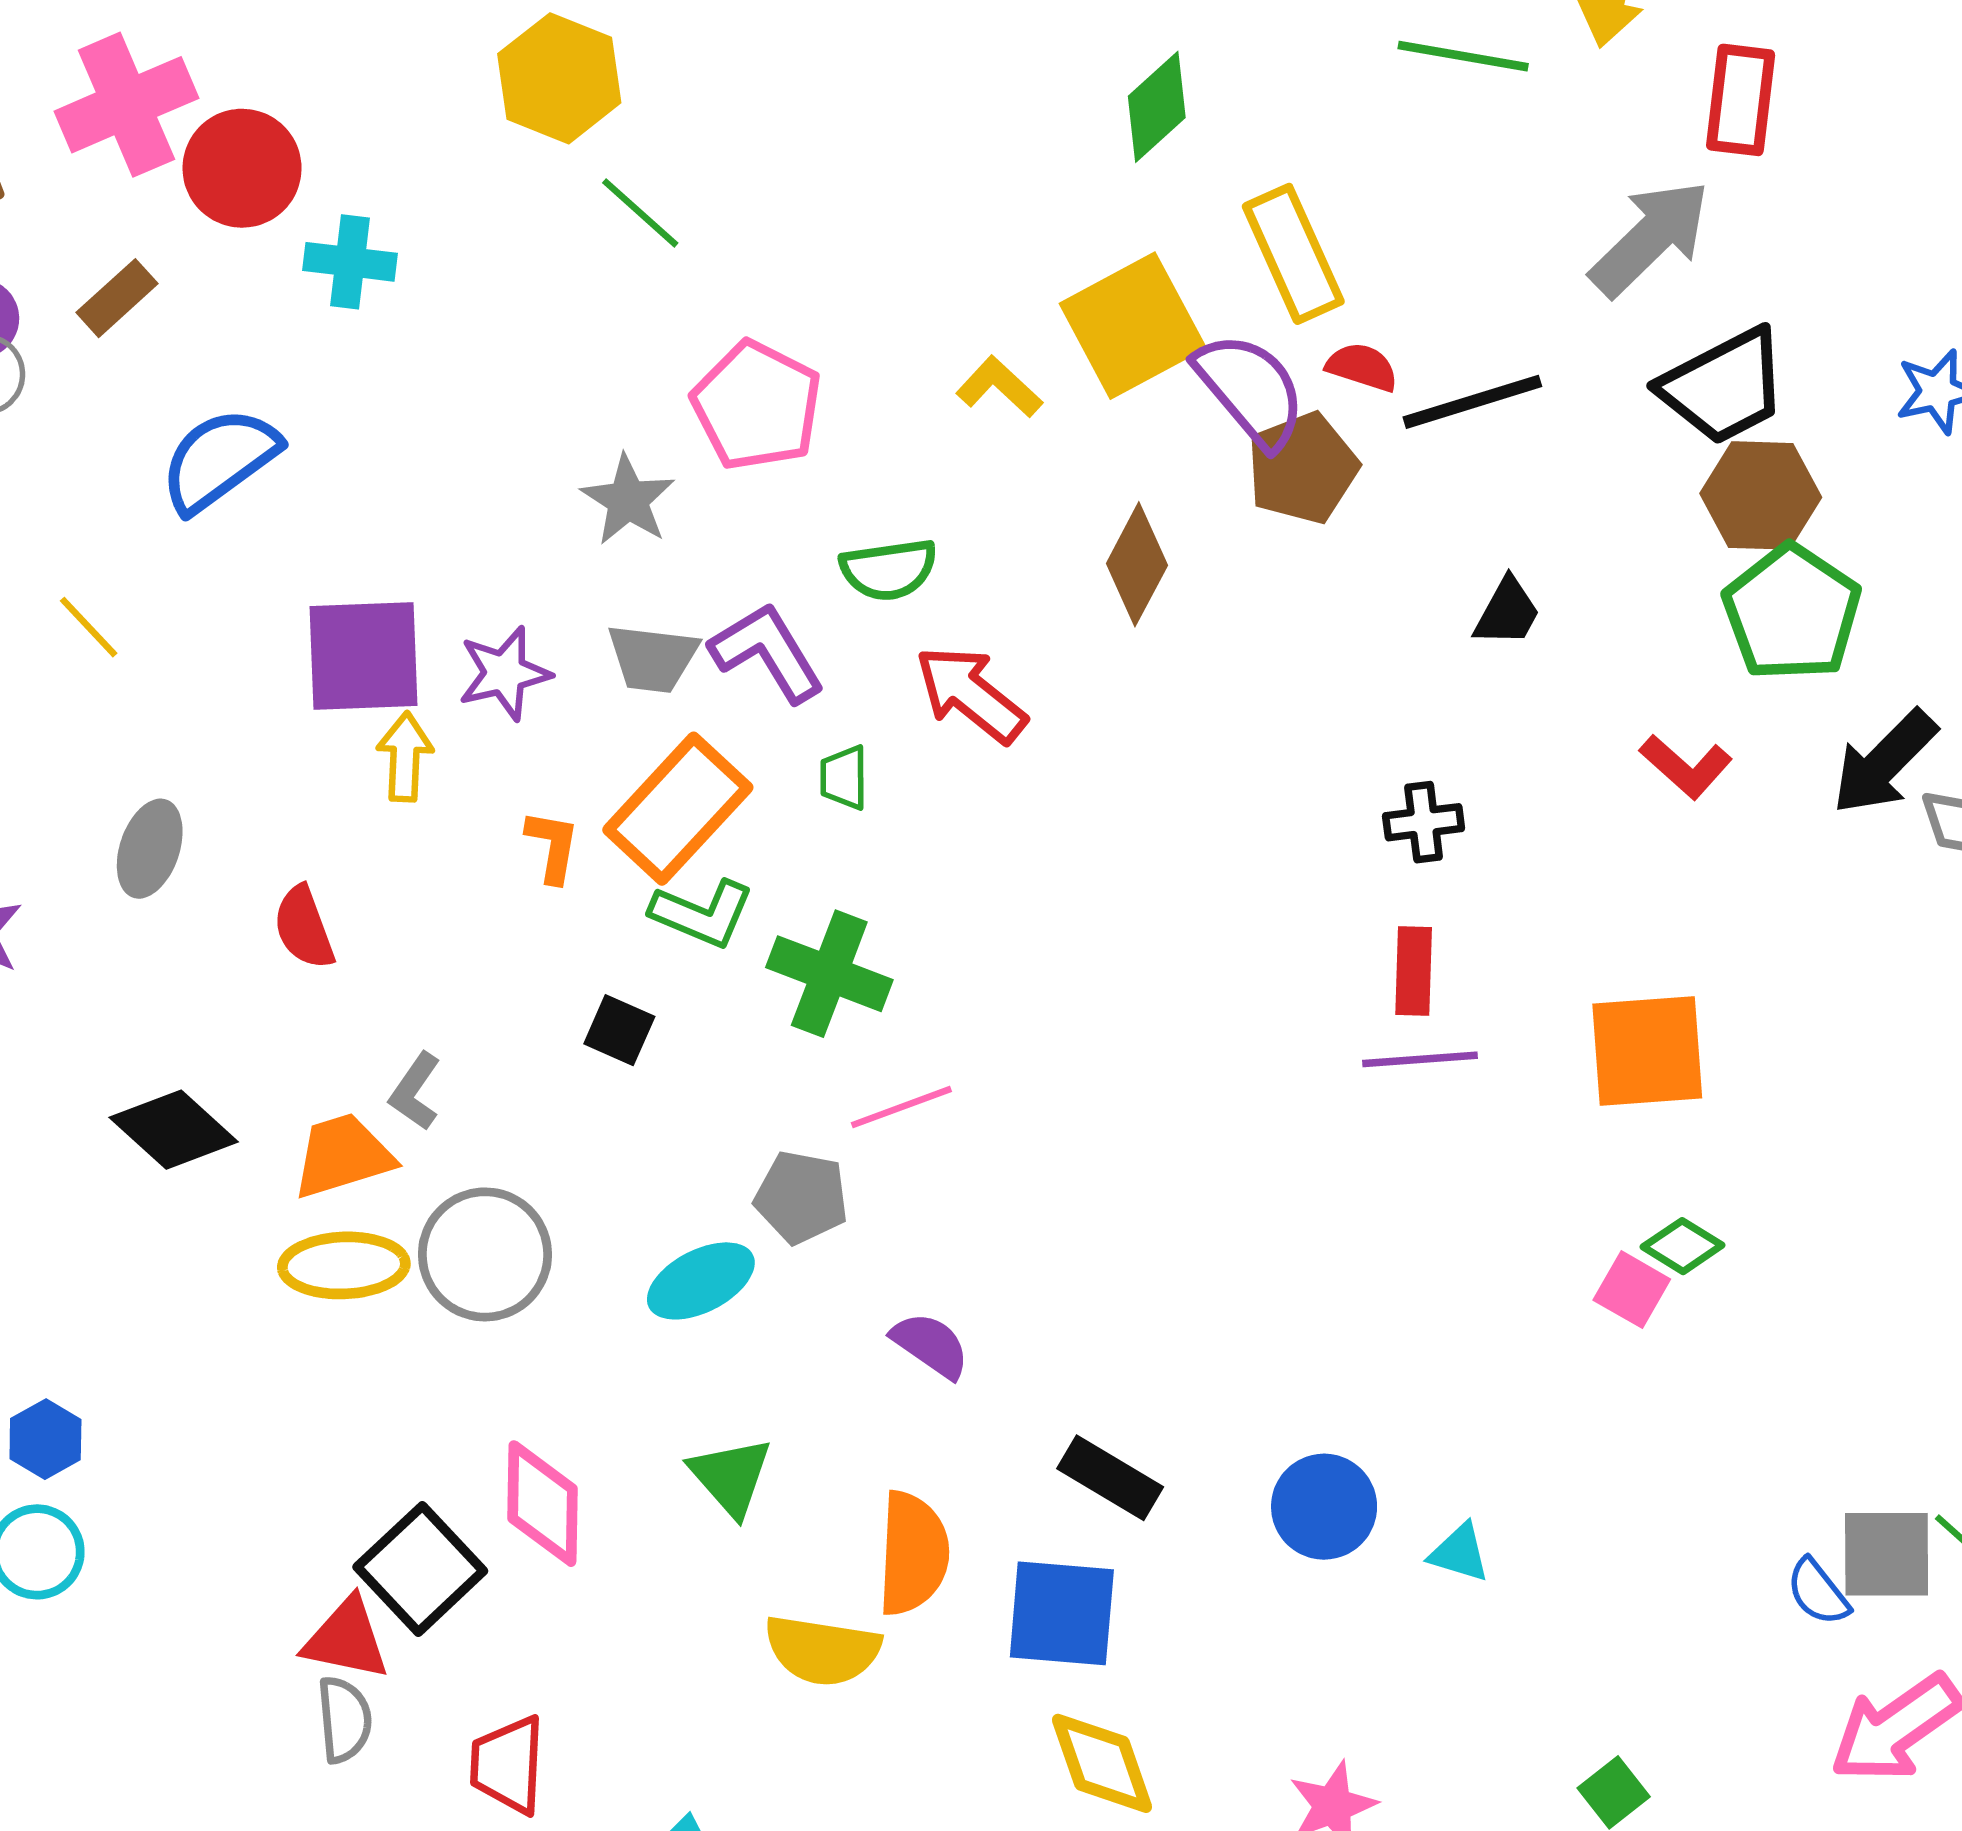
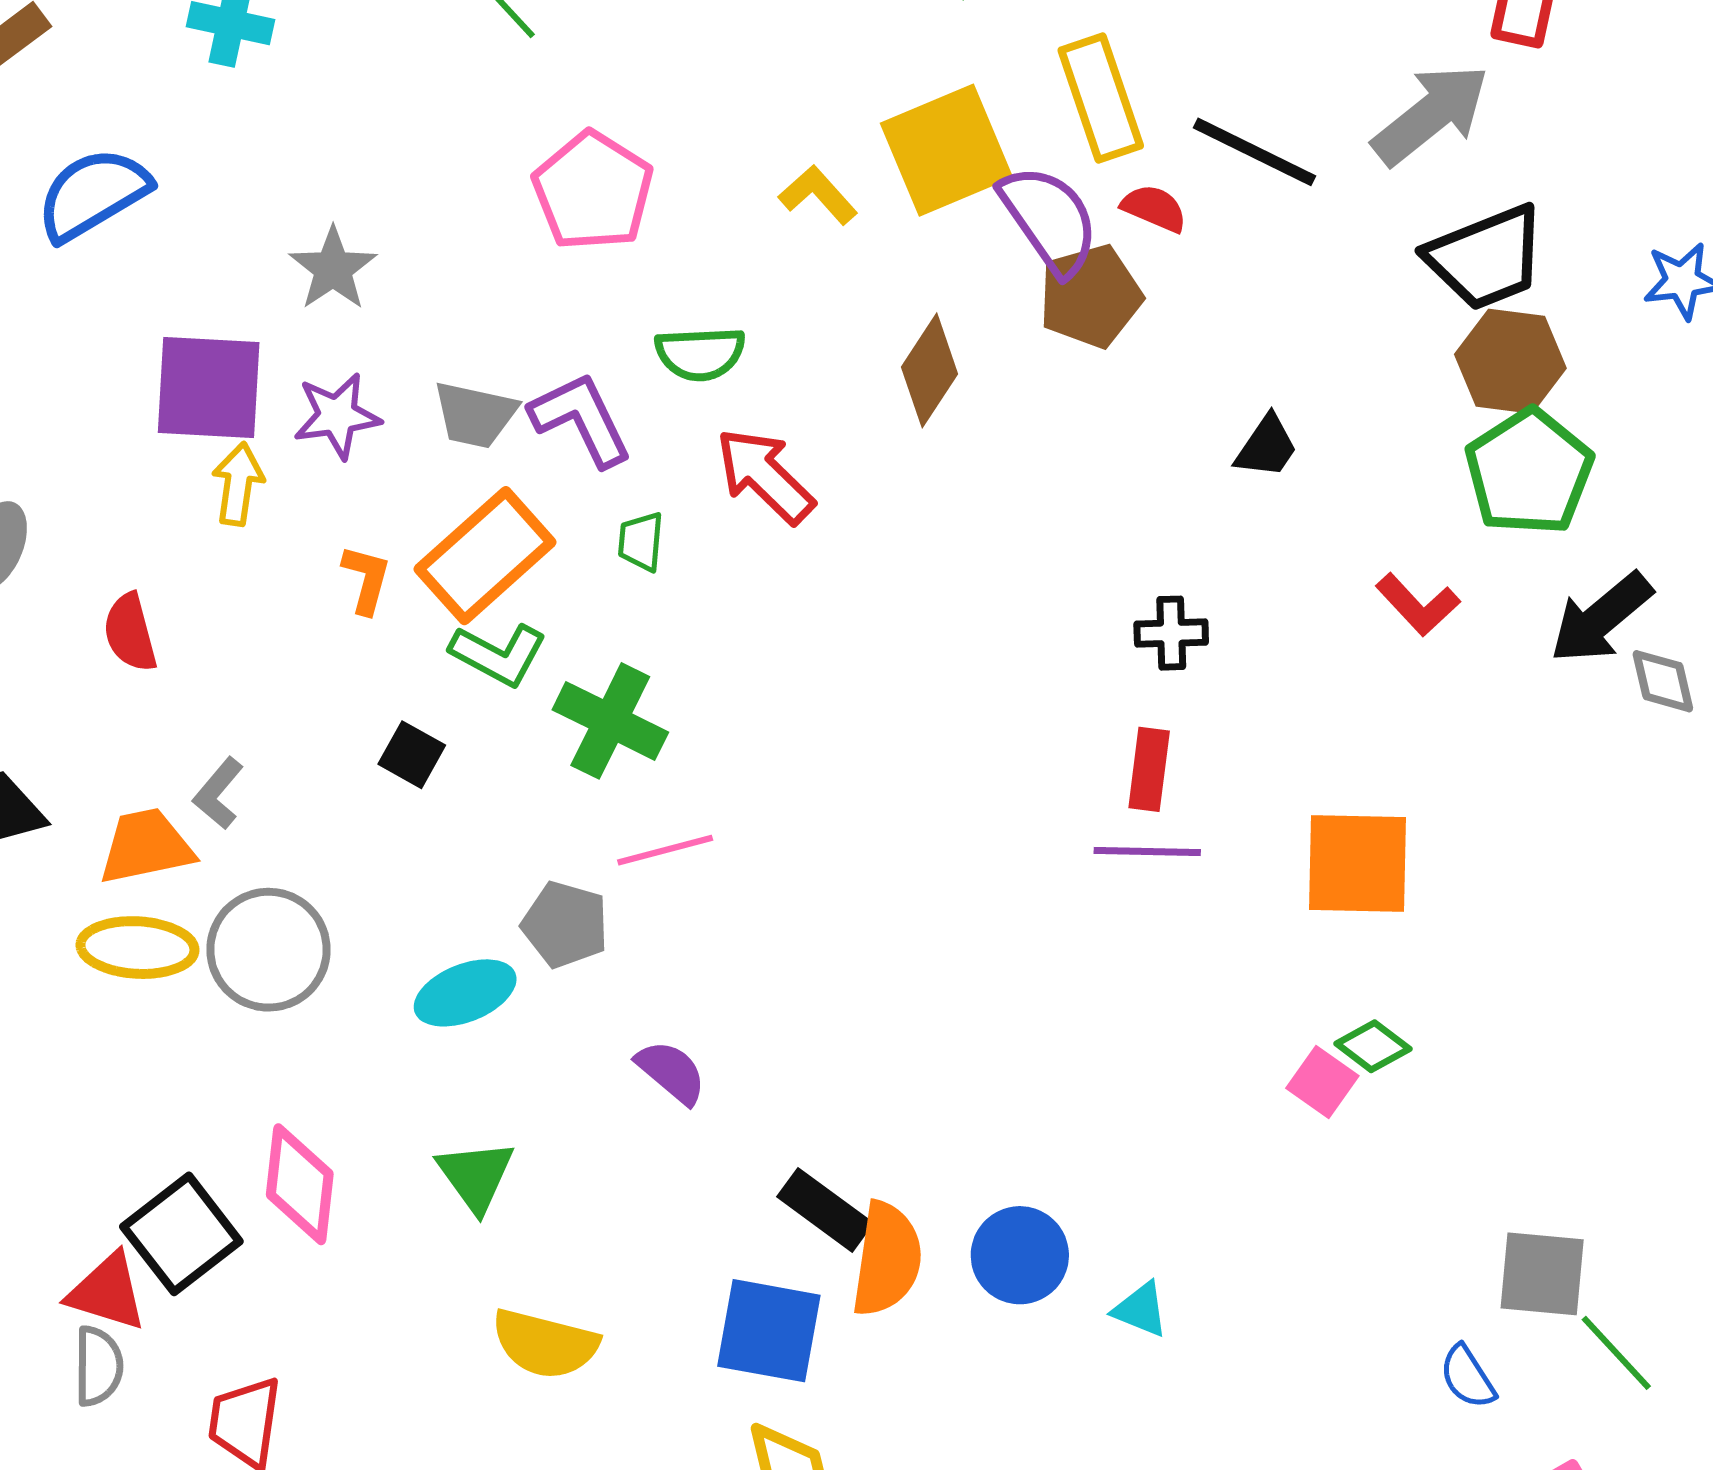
black line: (1472, 402) -> (1254, 152), moved, turned 38
gray star: (628, 500) -> (333, 269), moved
orange semicircle: (913, 1553) -> (887, 1259), moved
gray square: (1887, 1554) -> (1542, 1274), moved

